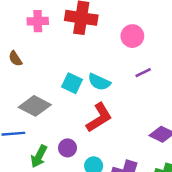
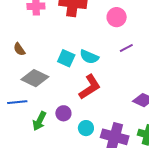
brown semicircle: (15, 59) -> (19, 49), moved

